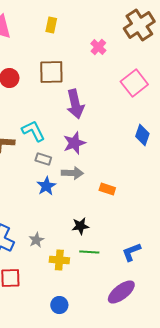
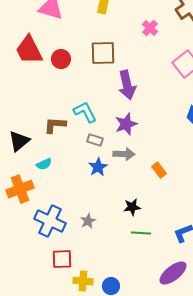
orange rectangle: (107, 189) -> (159, 170), turned 35
yellow cross: (59, 260) -> (83, 281), moved

